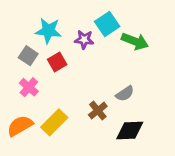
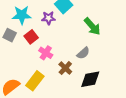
green arrow: (135, 41) -> (92, 26), moved, turned 36
pink cross: (29, 87) -> (46, 53), moved

